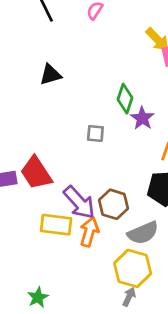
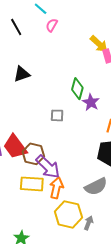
brown hexagon: (113, 204) -> (33, 154), moved
yellow hexagon: (133, 268) -> (68, 214), moved
gray arrow: (129, 297) -> (89, 223), moved

